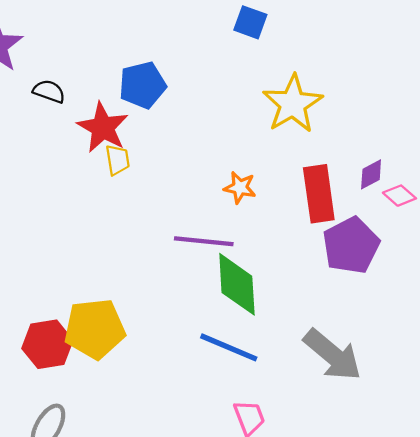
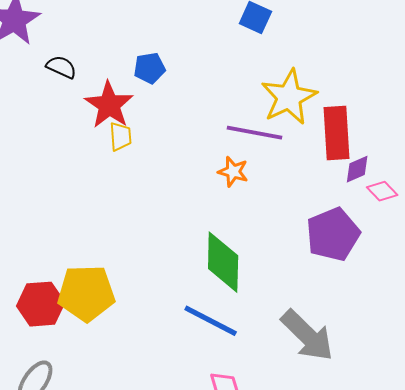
blue pentagon: (143, 85) -> (150, 68), size x0.7
red rectangle: (319, 194) -> (337, 133), moved
purple line: (204, 241) -> (254, 133), moved

